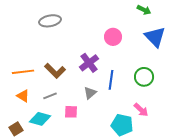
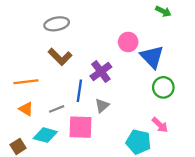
blue triangle: (155, 37) -> (152, 57), moved
brown L-shape: (55, 71) -> (60, 57), moved
blue line: (111, 80) -> (79, 91), moved
pink square: (71, 112) -> (80, 127), size x1.6

